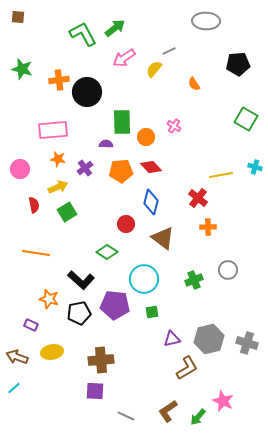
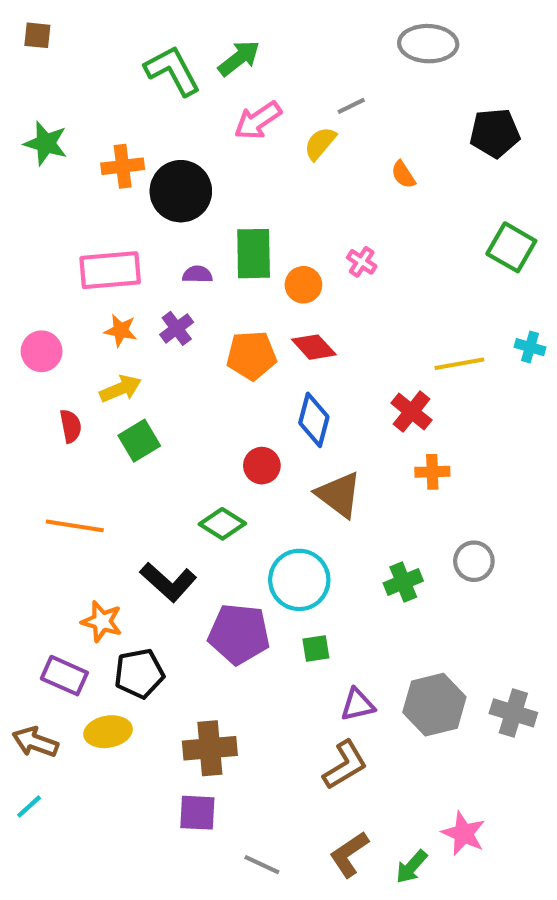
purple semicircle: (106, 144) -> (197, 274), moved
purple cross: (85, 168) -> (177, 328), moved
black pentagon: (79, 313) -> (139, 673), moved
purple rectangle: (31, 325) -> (64, 676), size x1.5
brown L-shape: (187, 368) -> (345, 765), moved

